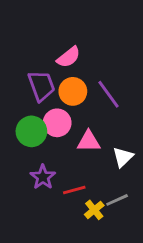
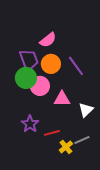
green circle: (31, 131) -> (26, 78), moved

